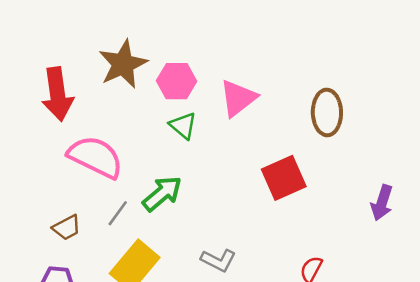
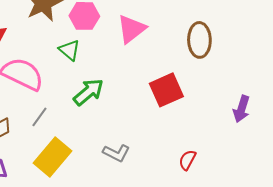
green triangle: (183, 126) -> (69, 50), moved
green arrow: (162, 194) -> (88, 92), moved

